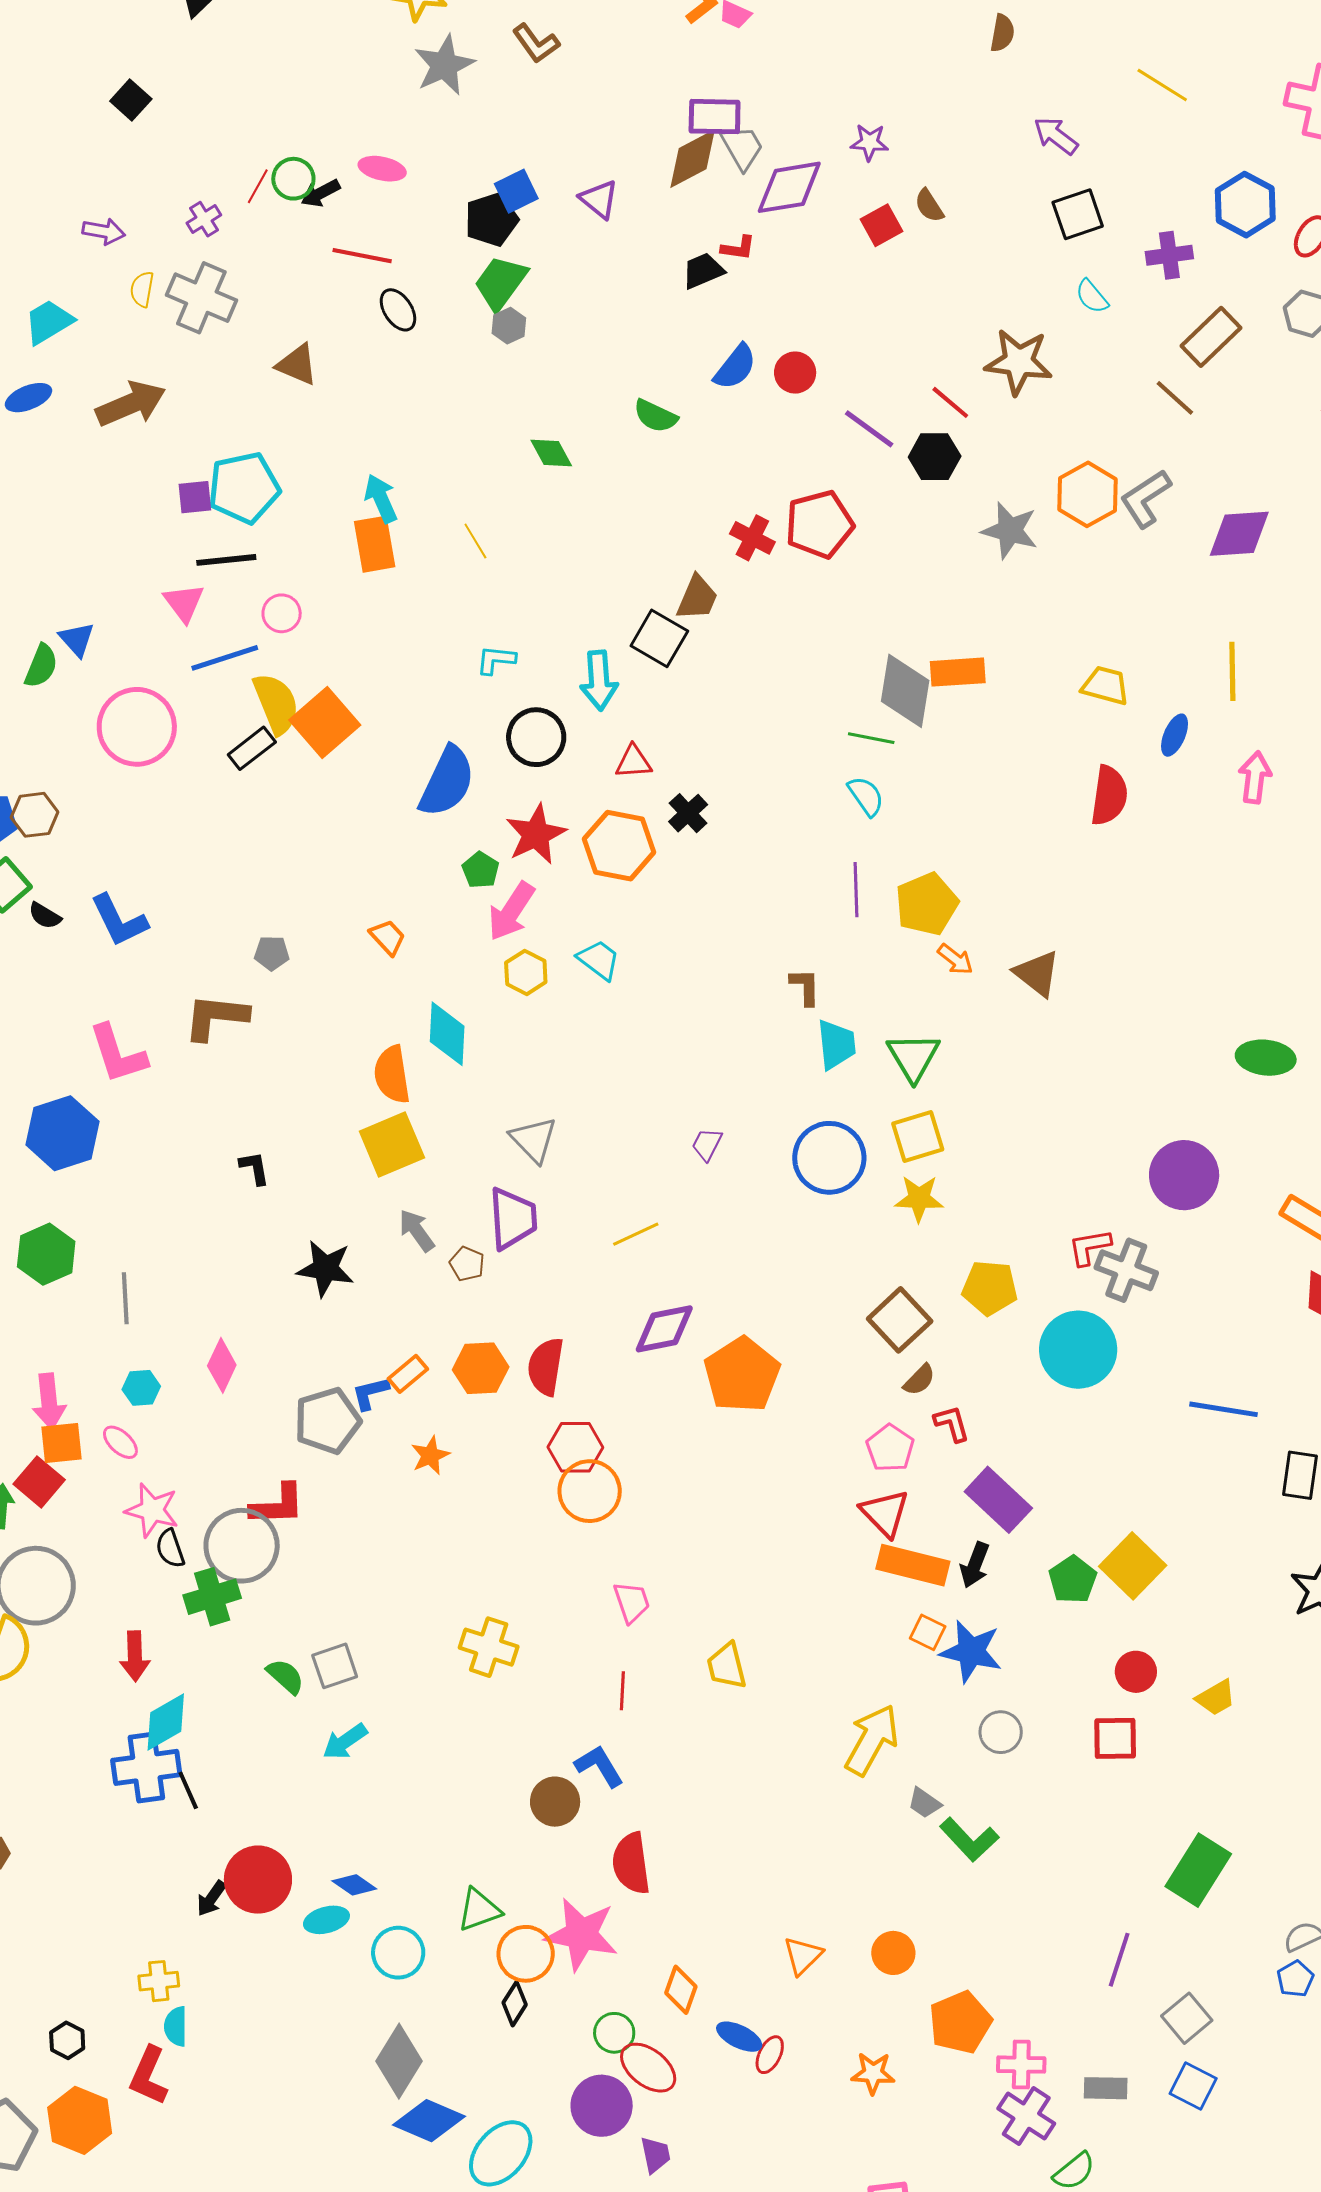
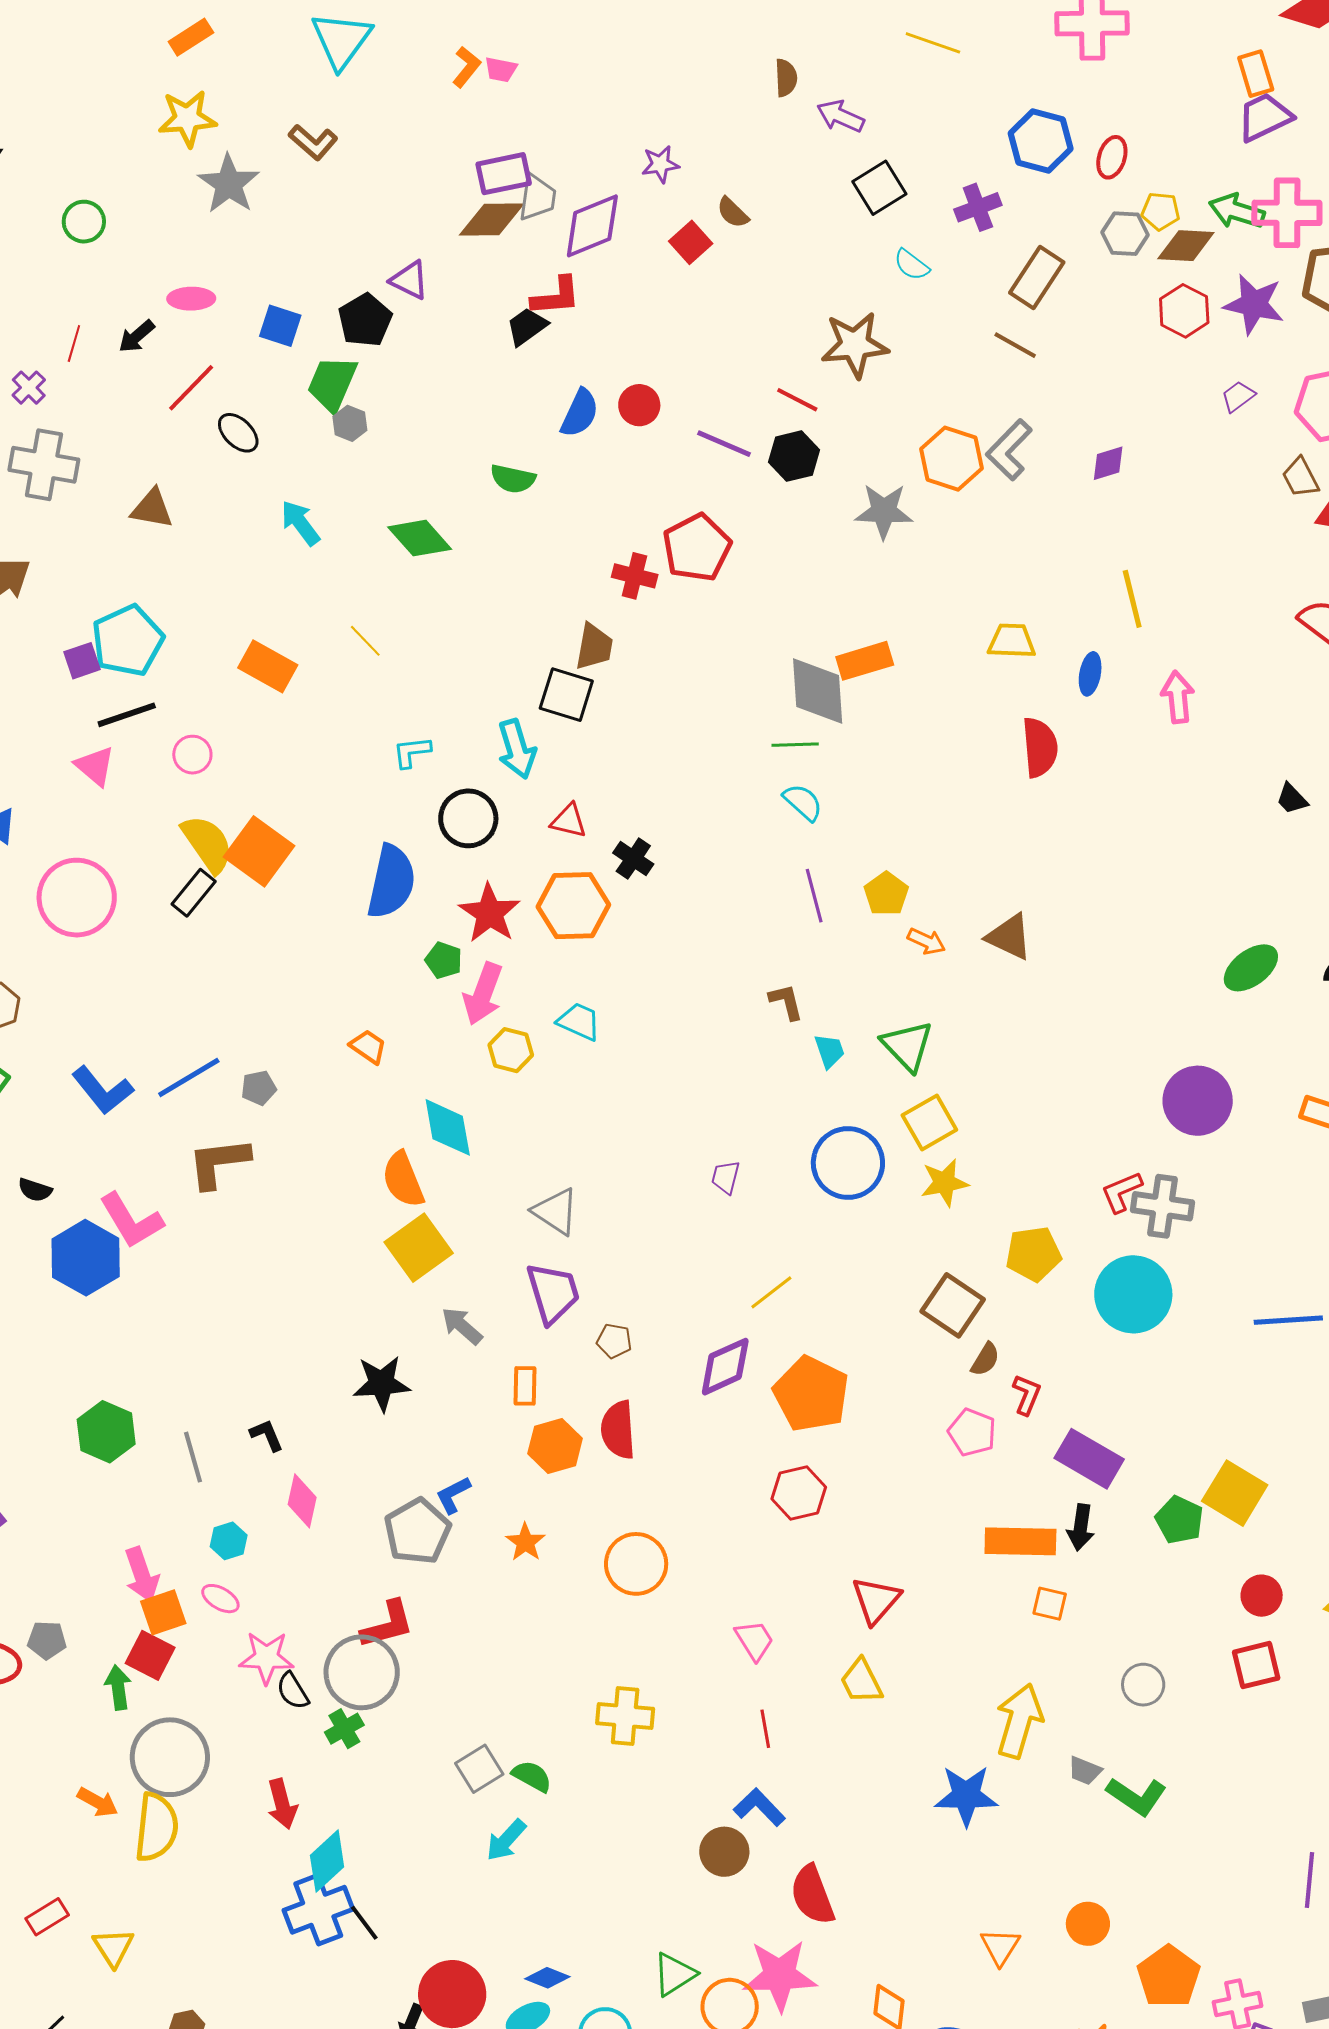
brown semicircle: (1002, 33) -> (786, 78), moved
gray trapezoid: (742, 147) -> (537, 197), turned 51
brown diamond: (693, 159) -> (492, 220), turned 40
green circle: (293, 179) -> (84, 222), moved
blue square: (516, 191) -> (280, 326), moved, turned -33
black pentagon: (491, 220) -> (365, 320), moved
red L-shape: (738, 248) -> (556, 296), size x1.5
red line: (362, 256) -> (191, 388), turned -44
green diamond: (551, 453) -> (420, 538), size x1.4
cyan arrow: (381, 499) -> (300, 523), moved
purple diamond: (1239, 534) -> (1108, 463), size x0.6
orange rectangle: (375, 544) -> (268, 666), turned -38
blue line: (225, 658) -> (189, 1077), moved
red triangle: (633, 762) -> (569, 821), turned 30
yellow pentagon: (927, 904) -> (886, 894), size x0.7
black semicircle: (45, 916) -> (35, 1190), moved
cyan trapezoid: (836, 1044) -> (829, 1051), size x0.7
green ellipse: (1266, 1058) -> (1251, 968), turned -30
blue hexagon: (63, 1133) -> (86, 1258), moved
black L-shape: (254, 1168) -> (267, 1435), moved
yellow line: (636, 1234) -> (771, 1292), moved
brown pentagon: (467, 1264) -> (614, 1341), moved
orange rectangle: (408, 1374) -> (525, 1386), moved, turned -36
red L-shape: (952, 1424) -> (1027, 1395), turned 51
red hexagon: (575, 1447) -> (799, 1493), moved
orange circle: (590, 1491) -> (636, 1564), moved
red triangle: (885, 1513) -> (876, 1600), moved, turned 38
green cross: (212, 1597) -> (344, 1729), size x0.7
blue star: (971, 1651) -> (966, 1796), moved
green semicircle: (285, 1676) -> (532, 1776), moved

